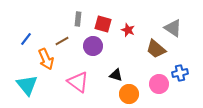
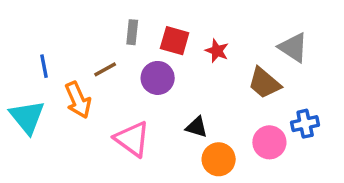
blue line: (26, 39) -> (44, 66), turned -48
cyan triangle: (27, 85) -> (27, 117), moved

